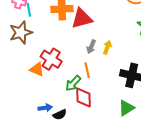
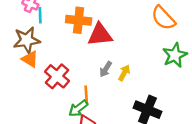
orange triangle: (37, 69) -> (30, 59), moved
orange line: (87, 70) -> (86, 95), moved

